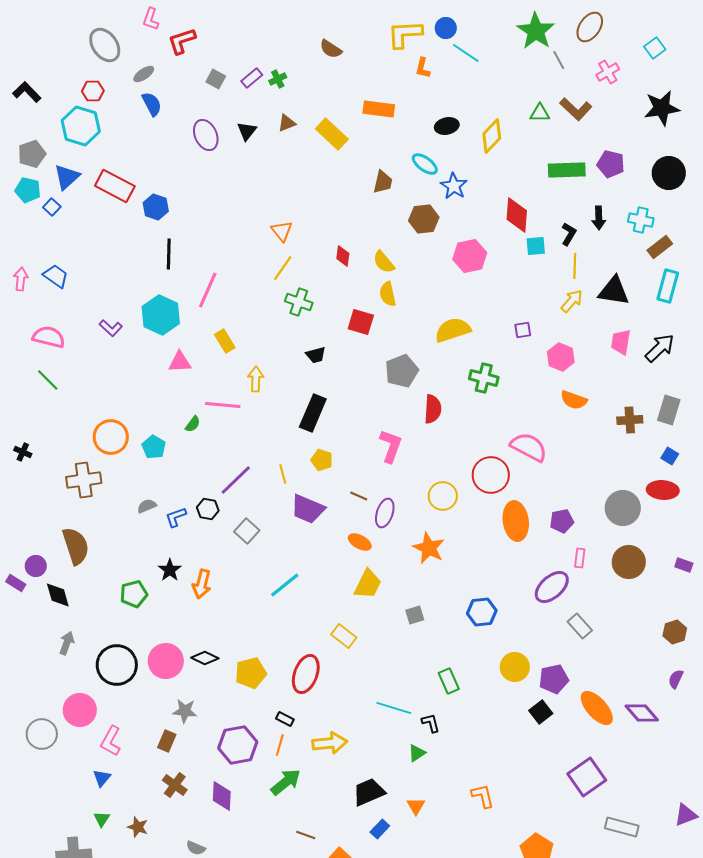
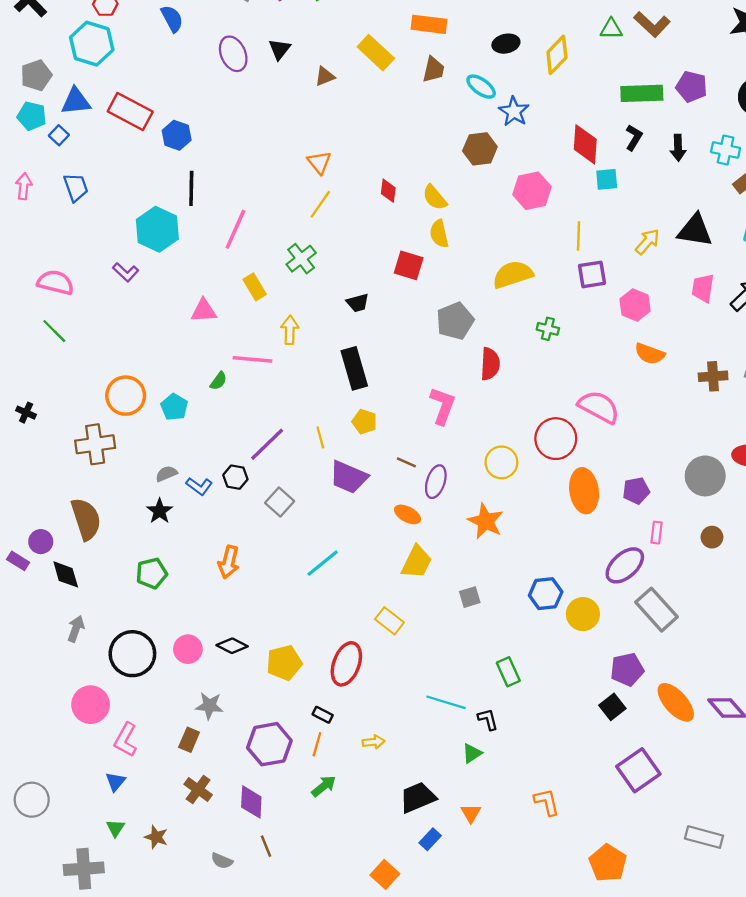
brown triangle: (287, 123) -> (325, 76), moved
blue triangle: (67, 177) -> (76, 101), turned 36
brown trapezoid: (383, 182) -> (434, 70), moved
black L-shape: (569, 234) -> (634, 138), moved
yellow line: (575, 266) -> (578, 236), moved
blue trapezoid: (56, 276) -> (76, 187), moved, turned 36
pink arrow: (21, 279) -> (24, 186), moved
green cross: (299, 302) -> (301, 259), moved, turned 32
cyan hexagon: (161, 315) -> (157, 229), moved
purple square: (523, 330) -> (592, 274), size x1.5
green cross: (484, 378) -> (548, 329), size x0.7
black rectangle: (313, 413) -> (354, 368), turned -39
blue L-shape: (176, 517) -> (199, 486), turned -125
brown circle: (629, 562) -> (712, 537), size x0.6
black star: (170, 570) -> (160, 511), moved
gray rectangle: (580, 626) -> (657, 610), size x1.5
pink circle: (166, 661) -> (188, 649), size x0.7
yellow circle: (515, 667) -> (583, 614), moved
gray circle: (42, 734) -> (32, 800), moved
yellow arrow: (330, 743) -> (374, 742), size x0.6
purple square: (587, 777) -> (638, 770), moved
green arrow: (286, 782) -> (324, 786), size x0.7
brown line: (306, 835) -> (266, 846), moved, turned 48

